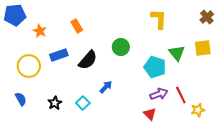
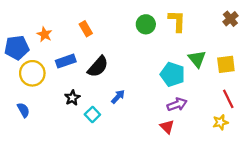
blue pentagon: (15, 15) -> (17, 48), moved
green circle: (121, 47) -> (146, 24), moved
yellow square: (203, 48) -> (226, 64), moved
red line: (181, 95) -> (228, 99), moved
black star: (55, 103) -> (72, 98), moved

